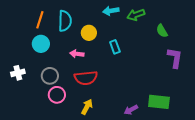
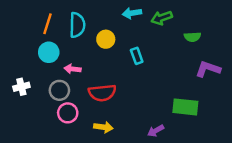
green semicircle: (162, 31) -> (193, 37), turned -64
pink arrow: (77, 54) -> (72, 69), moved
purple L-shape: (175, 58) -> (208, 69), turned -80
green rectangle: (159, 102) -> (185, 107), moved
yellow arrow: (87, 107) -> (103, 127), turned 70

